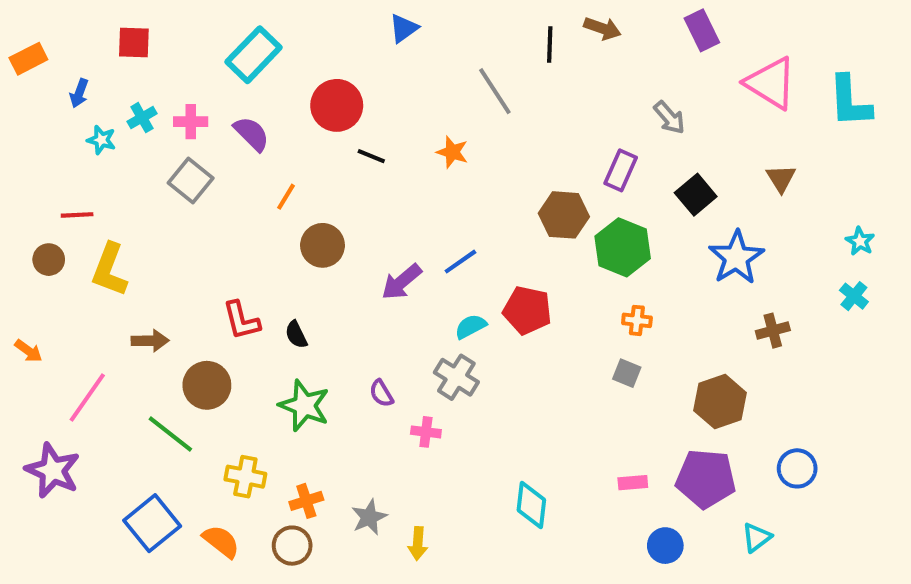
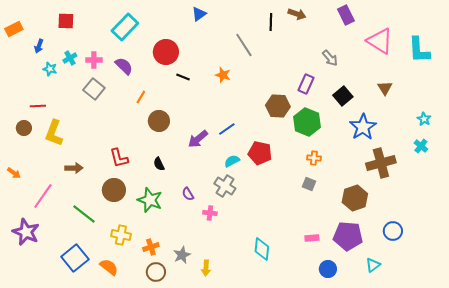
brown cross: (773, 331) -> (381, 163), size x1.8
black semicircle: (296, 335) -> (159, 164), moved
brown circle: (207, 385) -> (114, 190), moved
brown circle: (292, 546) -> (156, 272), moved

